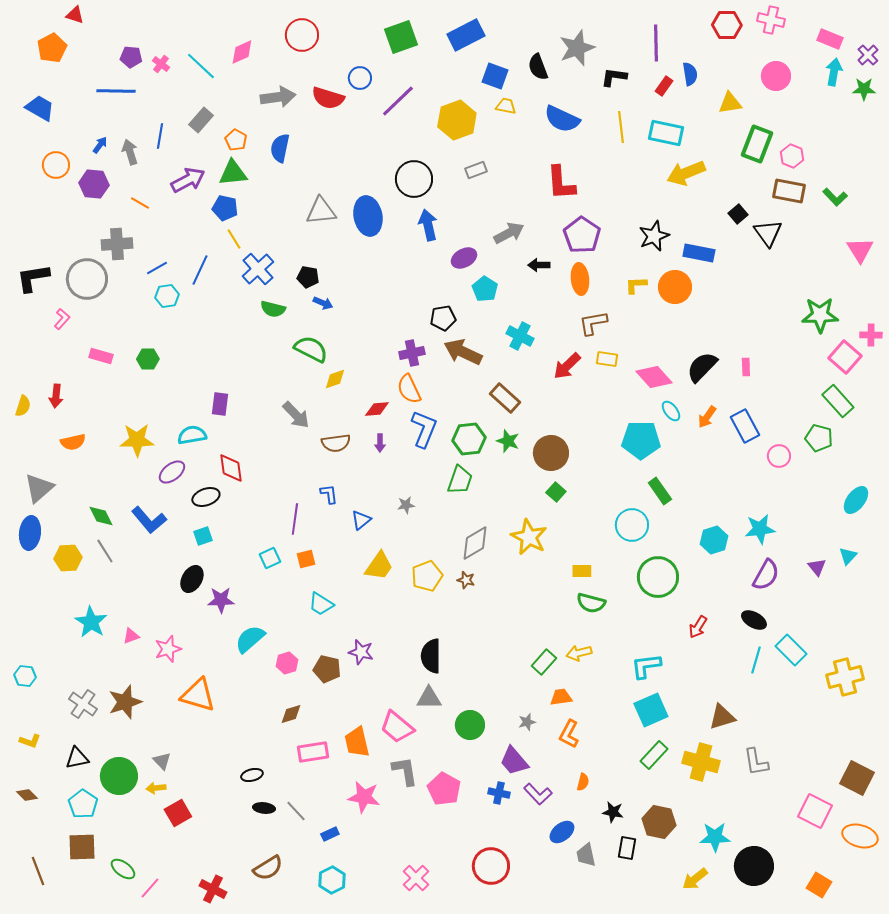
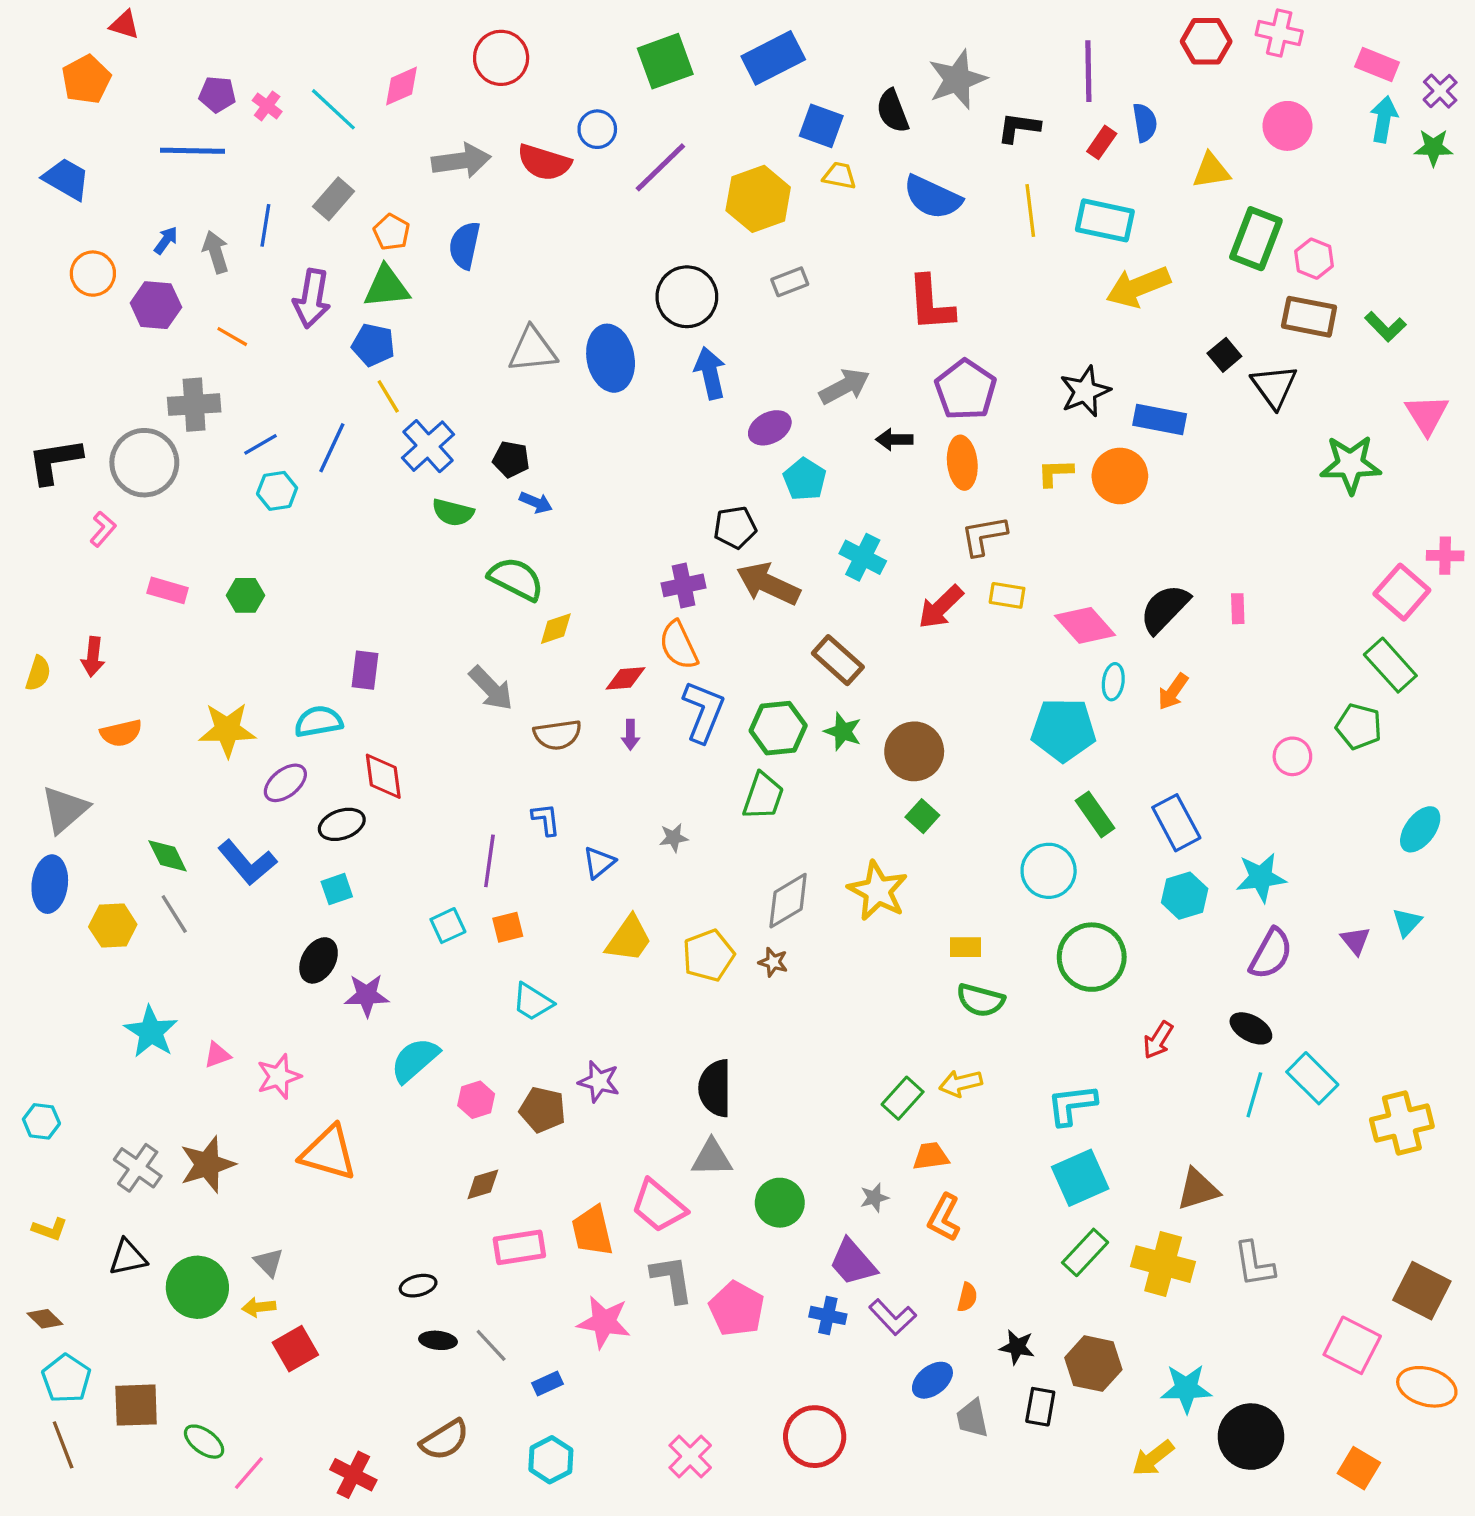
purple arrow: (188, 180) -> (312, 298), turned 128
green star: (820, 315) -> (1351, 464), moved
cyan ellipse: (671, 411) -> (1113, 682), turned 45
blue rectangle: (745, 426) -> (1176, 823), moved
cyan pentagon: (83, 804) -> (66, 1379), moved

